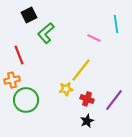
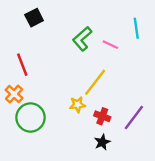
green L-shape: (46, 33) -> (82, 39), moved
orange cross: (12, 80) -> (14, 94), turned -35

